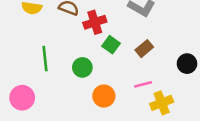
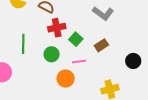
red cross: (95, 22) -> (57, 28), moved
pink line: (143, 84) -> (79, 62), moved

